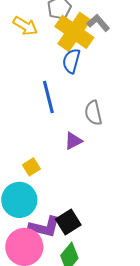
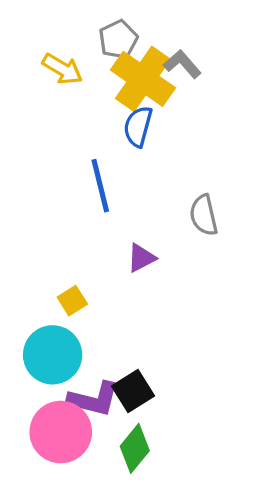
gray semicircle: (93, 113) -> (204, 215), moved

